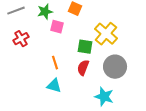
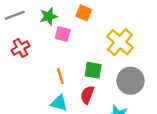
green square: (85, 47) -> (93, 70), moved
red semicircle: (83, 68) -> (87, 95), moved

